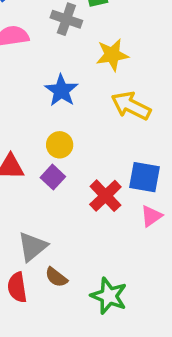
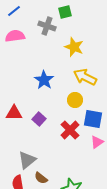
yellow star: (112, 55) -> (74, 47), turned 30
blue star: (61, 90) -> (44, 80), moved
yellow circle: (60, 145) -> (75, 100), moved

